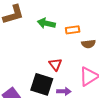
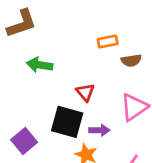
green arrow: (46, 23) -> (40, 65), moved

